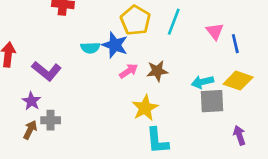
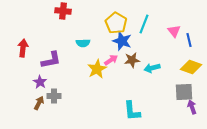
blue star: (115, 45) -> (122, 41), moved
purple L-shape: (46, 71) -> (51, 60), turned -50
cyan arrow: (202, 82) -> (152, 68), moved
gray square: (212, 101) -> (184, 92), moved
yellow star: (145, 108) -> (97, 69), moved

